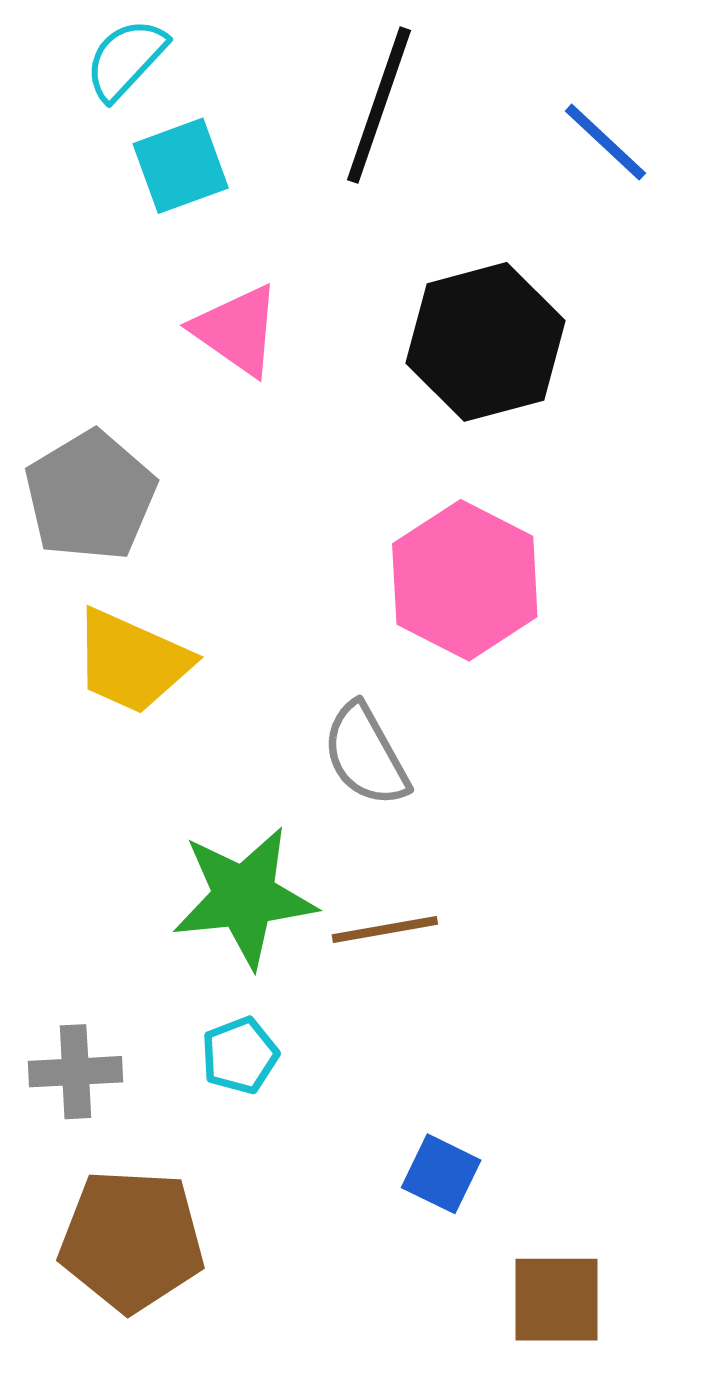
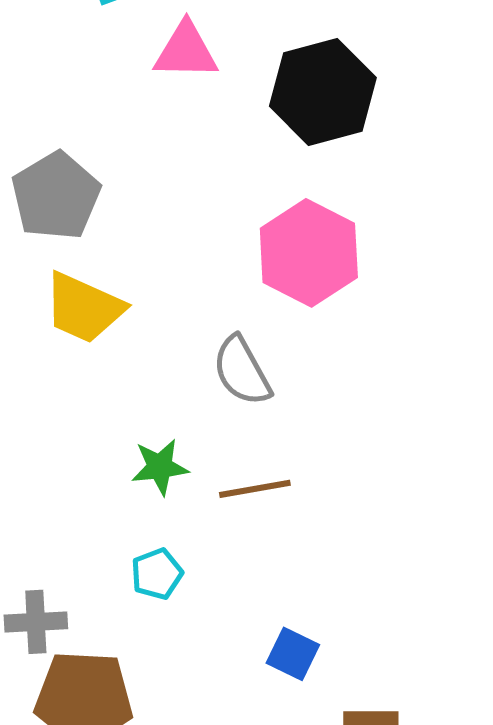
pink triangle: (237, 330) -> (186, 51), moved, turned -34
green star: (244, 897) -> (160, 467), size x0.6
gray cross: (75, 1072) -> (36, 622), moved

